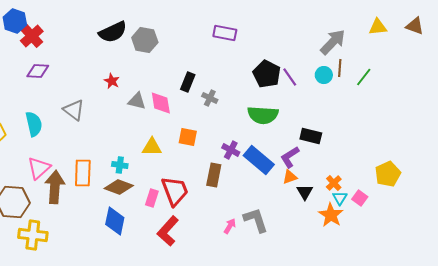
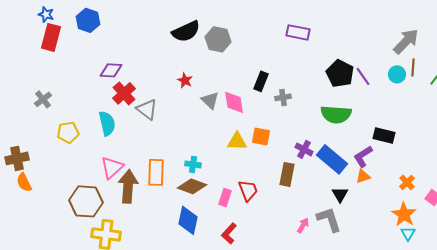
red cross: (32, 36) -> (124, 93), moved
gray cross: (210, 98) -> (283, 97), turned -35
gray triangle: (137, 101) -> (210, 100), turned 30
yellow triangle: (152, 147) -> (237, 141), moved
red trapezoid: (175, 191) -> (248, 190), size x0.7
black triangle: (305, 192) -> (340, 194), moved
cyan triangle: (340, 198) -> (408, 233), moved
red L-shape: (168, 231) -> (229, 233), moved, size x0.7

